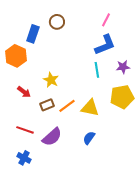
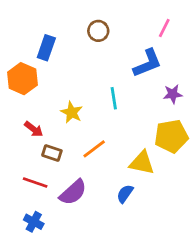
pink line: (106, 20) -> (164, 28), moved
brown circle: (57, 22) -> (98, 31), moved
cyan line: (97, 70) -> (114, 98), moved
brown rectangle: (47, 105) -> (52, 153), moved, turned 40
yellow triangle: (90, 108) -> (142, 163), moved

